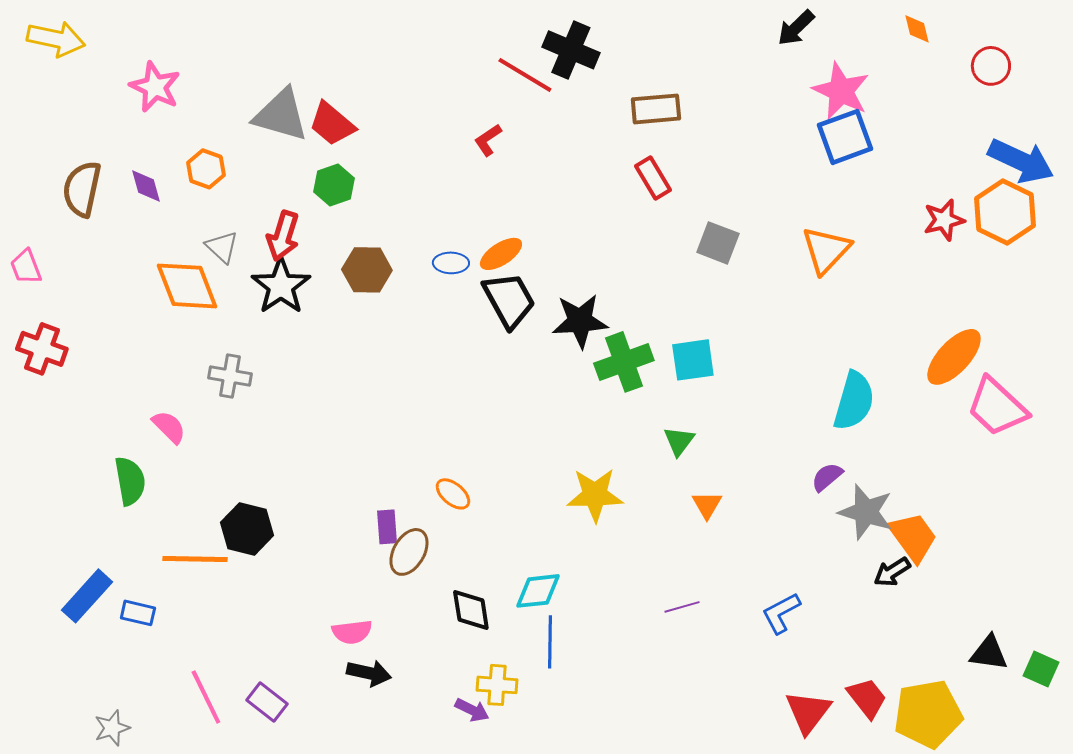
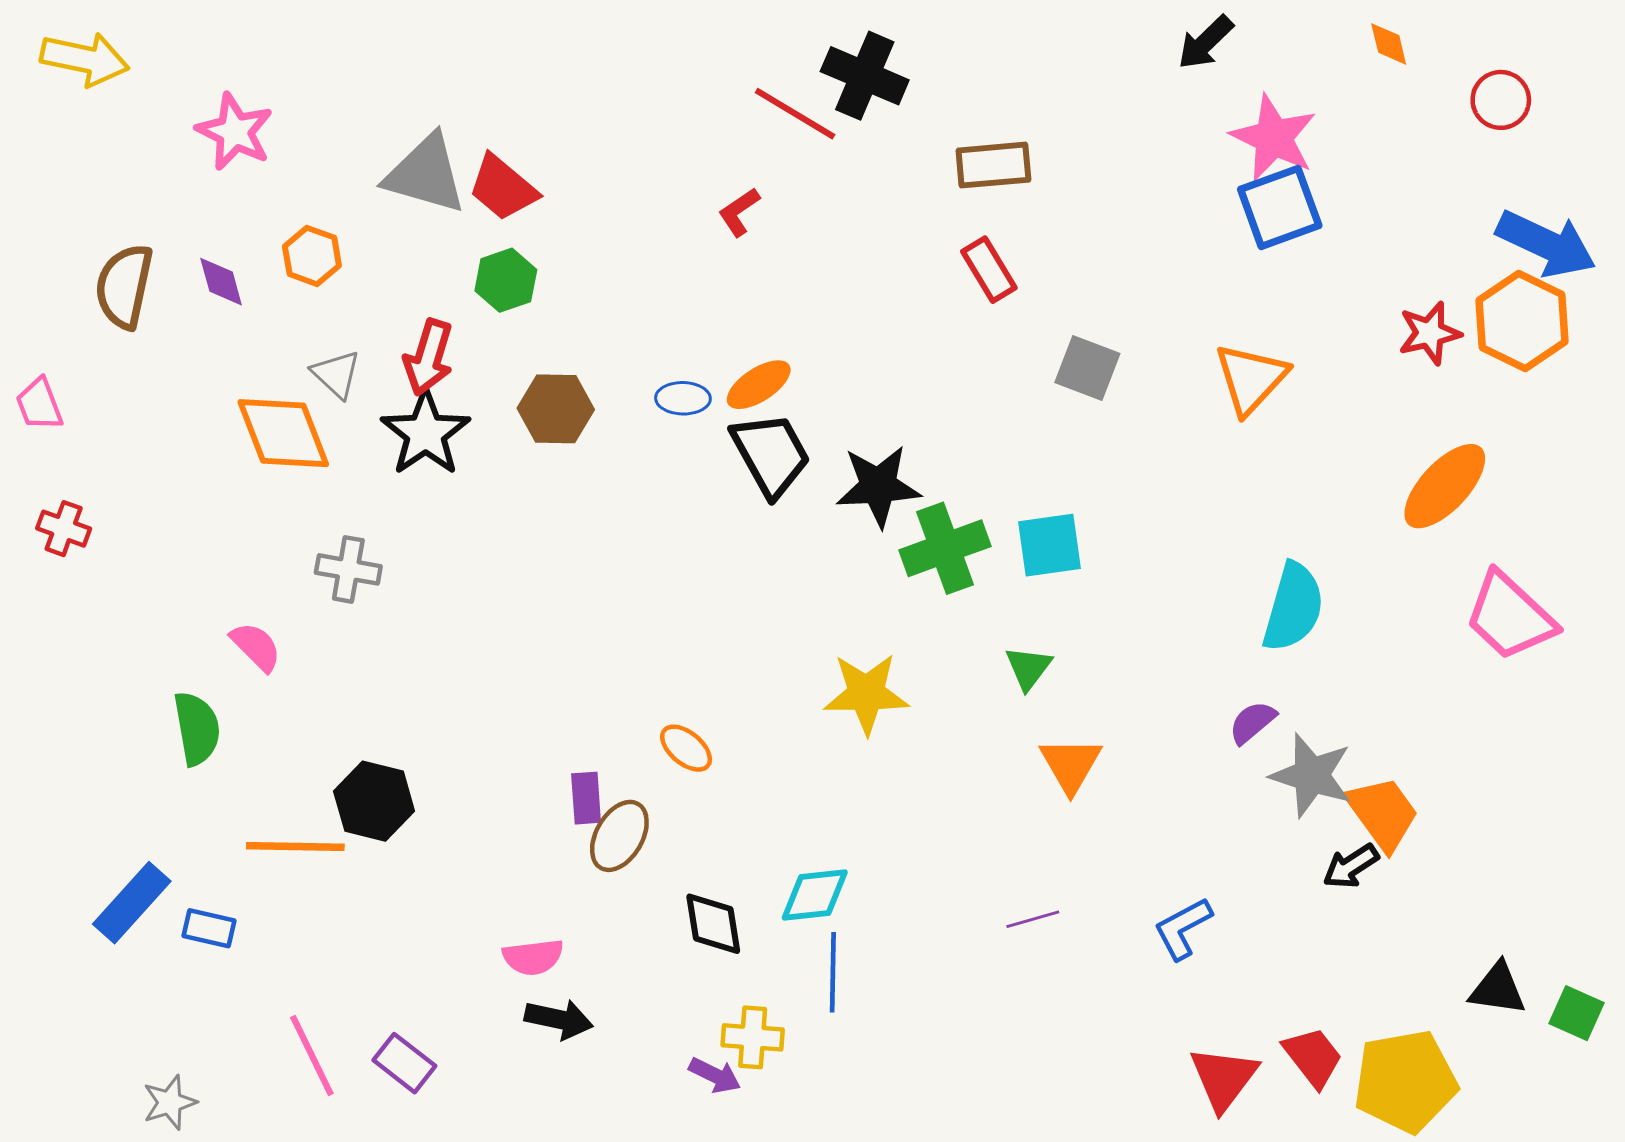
red cross: (42, 349) -> (64, 529), size x0.7
orange ellipse: (954, 357) -> (1445, 486), moved
yellow star: (595, 495) -> (866, 694), moved
orange triangle: (707, 505) -> (1071, 765), size x1.4

